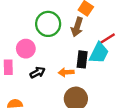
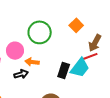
brown arrow: (77, 27) -> (95, 43), moved
orange arrow: (66, 72) -> (32, 62), moved

